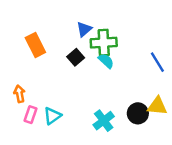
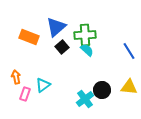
blue triangle: (84, 29) -> (56, 27), moved, size x1.5
orange rectangle: (35, 45) -> (29, 37), turned -42
black circle: (138, 113) -> (102, 90), moved
cyan triangle: (52, 116) -> (43, 85), moved

